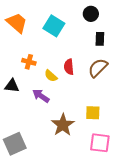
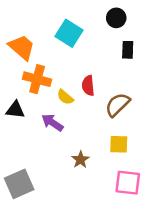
orange trapezoid: (17, 23) -> (22, 47), moved
orange cross: (29, 62) -> (37, 79), size x1.5
brown semicircle: (98, 68) -> (117, 105), moved
brown star: (63, 125) -> (80, 160), size x0.6

